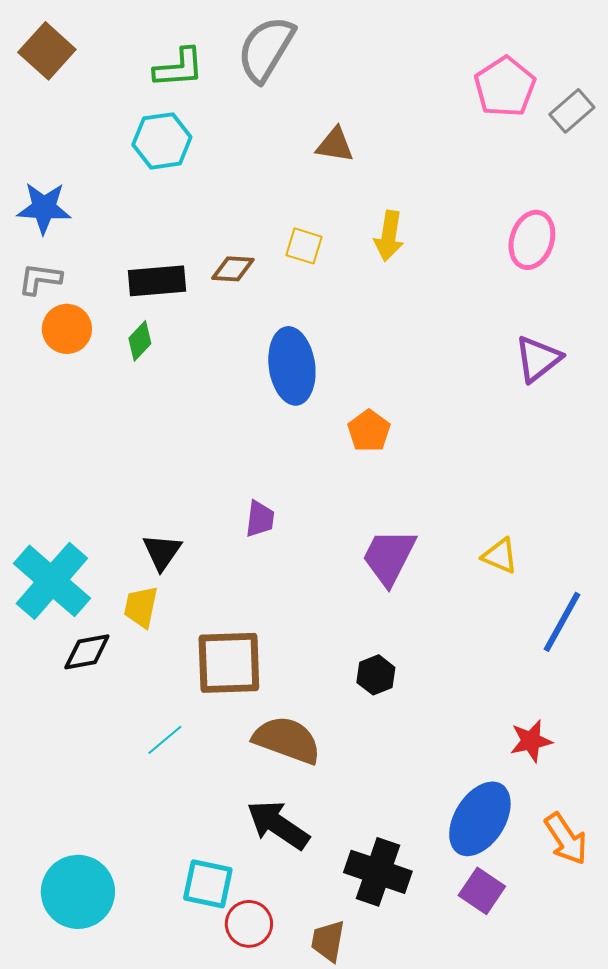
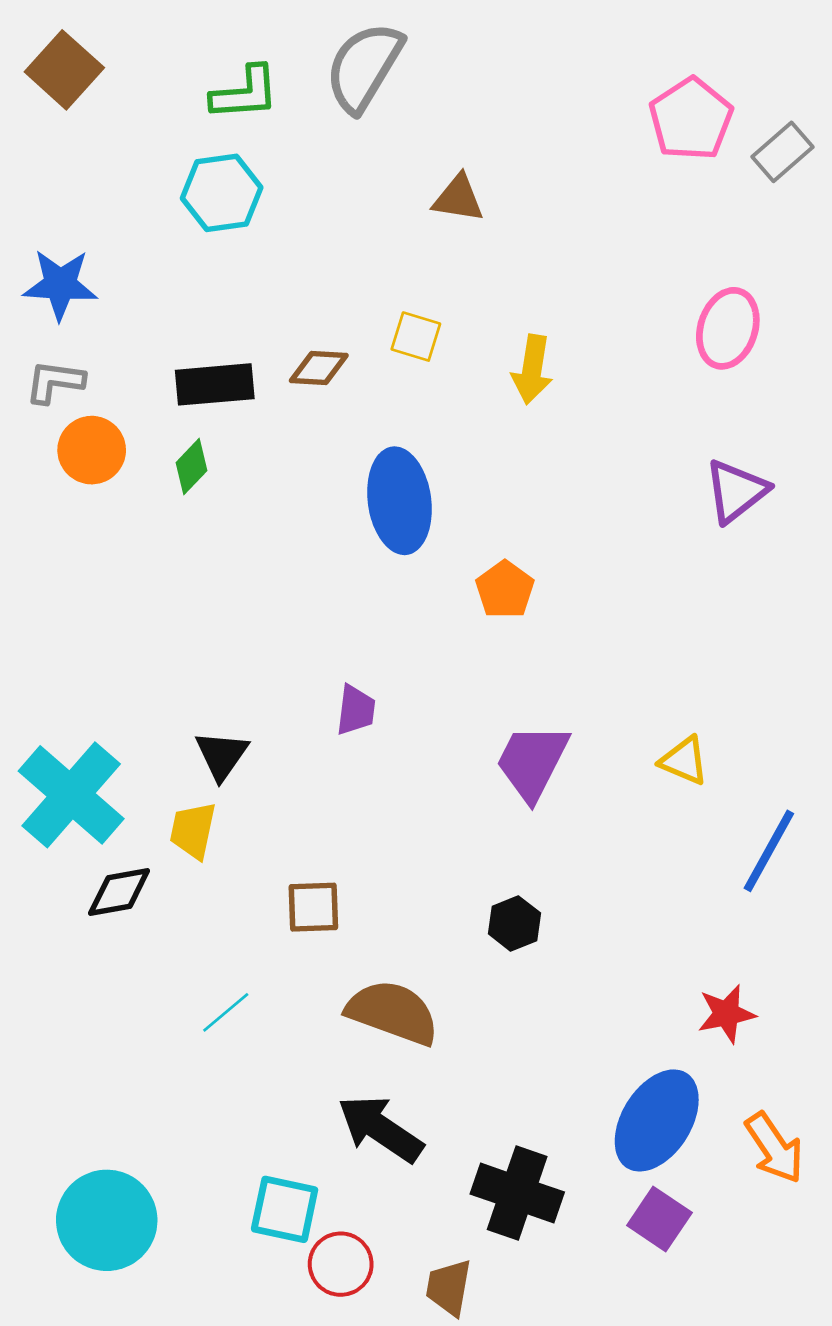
yellow arrow: (389, 236) -> (532, 369), moved
brown square: (229, 663) -> (313, 907), size x0.6

